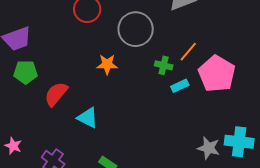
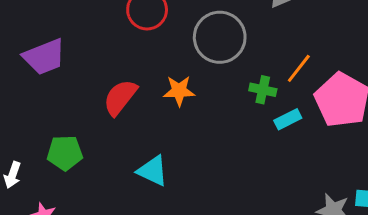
green pentagon: (26, 72) -> (65, 153), moved
red semicircle: (56, 94) -> (120, 97), moved

